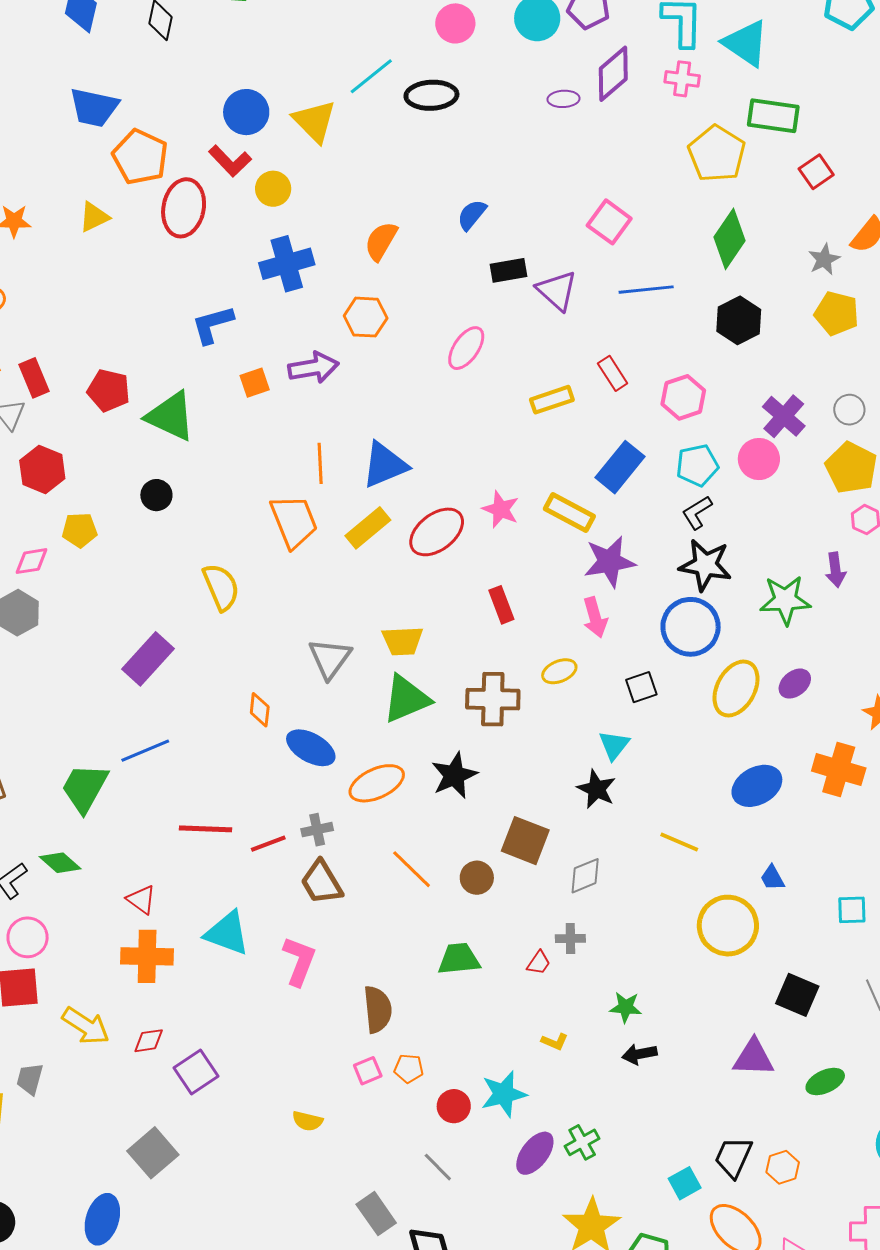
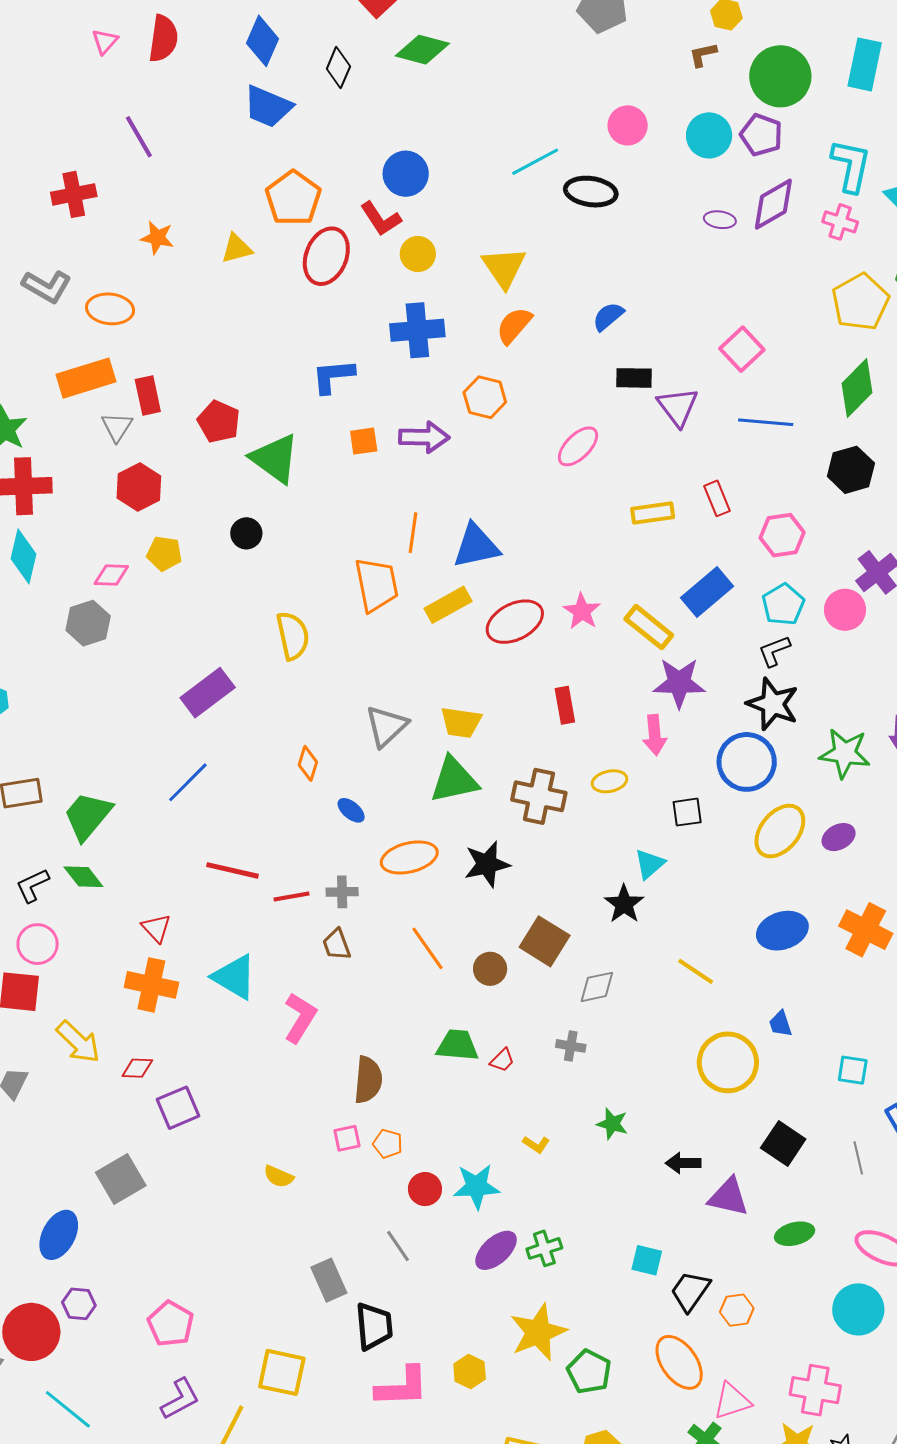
blue trapezoid: (94, 107) -> (268, 107), moved
yellow triangle: (314, 121) -> (504, 267), moved
cyan pentagon: (697, 465) -> (783, 604), turned -30
blue ellipse: (311, 748) -> (351, 810), size x0.6
blue line: (145, 751) -> (188, 782), turned -33
green trapezoid: (85, 788) -> (88, 816), moved
brown trapezoid: (321, 882) -> (337, 945), size x0.7
red trapezoid: (539, 963) -> (502, 1060), moved
black arrow: (639, 1054) -> (683, 1163), moved
cyan square: (685, 1183) -> (647, 1260), moved, turned 32

